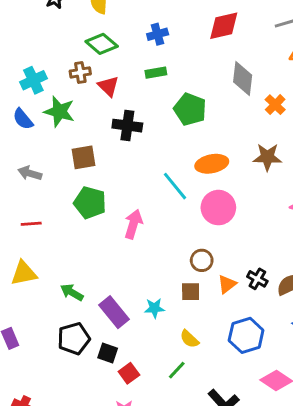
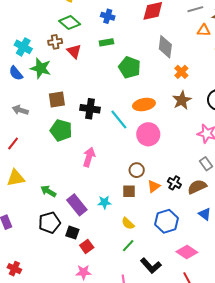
blue cross: (158, 34) -> (108, 16), turned 32
cyan cross: (33, 80) -> (23, 47), turned -36
orange cross: (275, 105) -> (181, 72), moved
black cross: (127, 126) -> (90, 109), moved
brown star: (267, 157) -> (182, 100), turned -30
red line: (31, 224) -> (13, 143), moved, turned -48
pink arrow: (133, 224) -> (89, 157), moved
green line: (177, 370) -> (128, 246), moved

